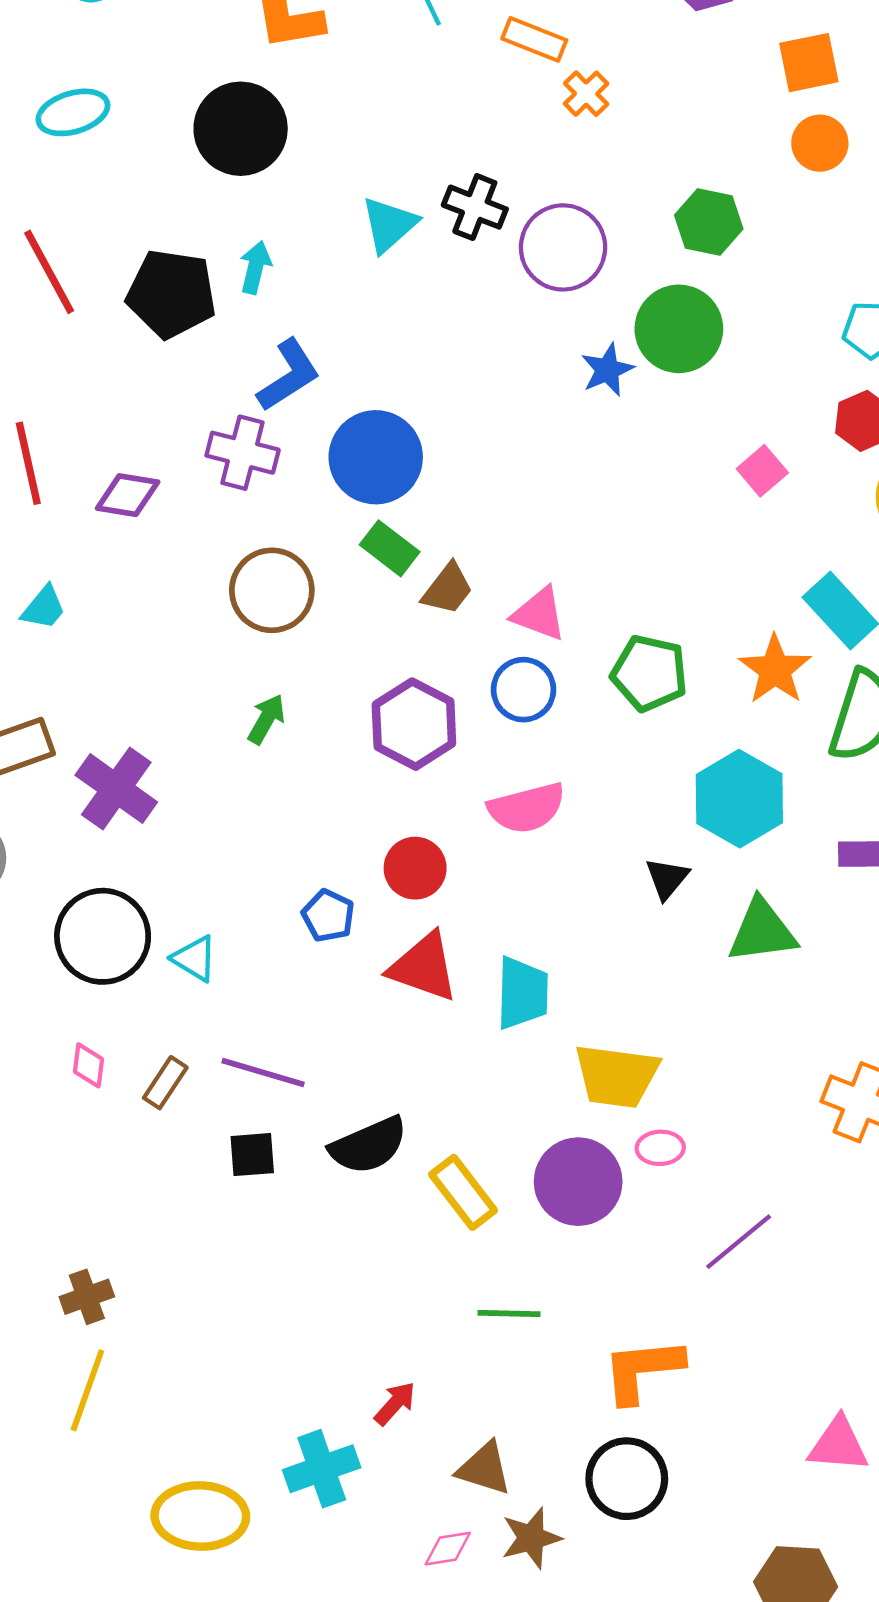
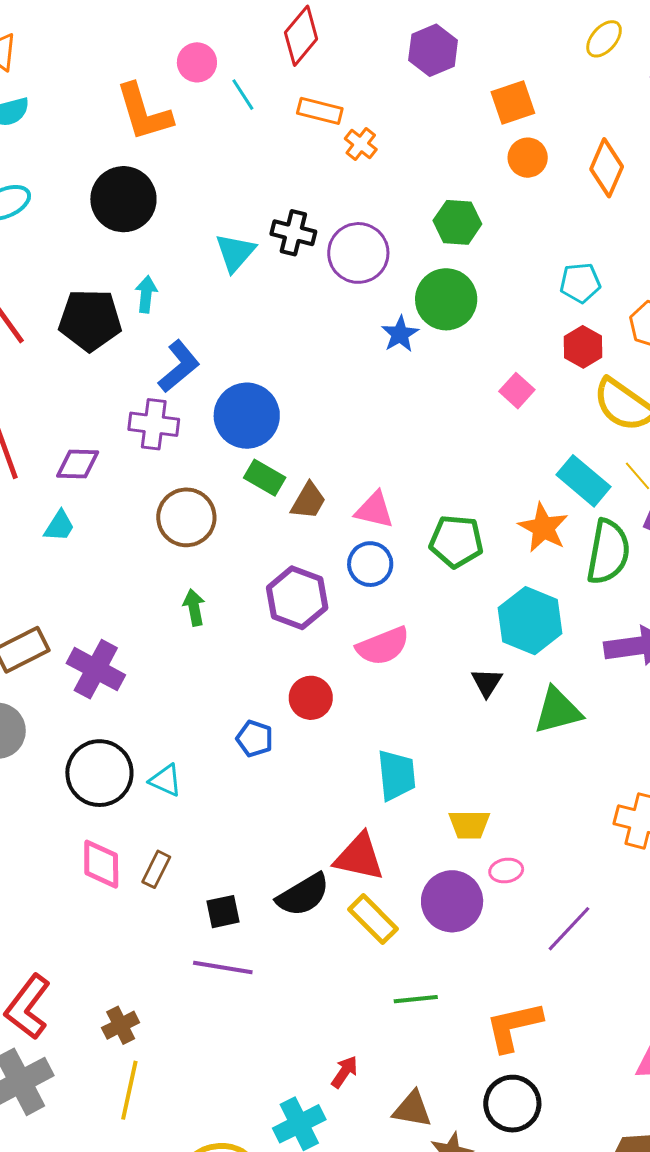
cyan trapezoid: (44, 608) -> (59, 526), moved
green arrow: (266, 719) -> (194, 607), turned -33
red triangle: (424, 967) -> (359, 857), moved
pink diamond: (88, 1065) -> (101, 864), size x1.6
purple line: (263, 1073) -> (223, 968), moved
yellow trapezoid: (616, 1076) -> (469, 824), size x0.7

